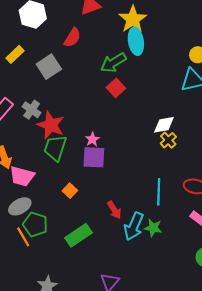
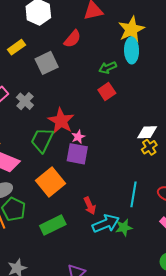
green arrow: (113, 63) -> (108, 68), size x0.7
red star: (51, 125) -> (61, 121), moved
orange square: (70, 191) -> (50, 182), size x2.0
cyan arrow: (134, 226) -> (106, 224), turned -144
green star: (153, 228) -> (124, 227), turned -30

